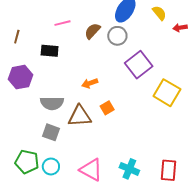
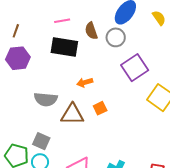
brown semicircle: (92, 31) -> (91, 31), turned -66
black rectangle: (50, 51) -> (64, 47), moved, size x1.5
purple hexagon: (21, 77) -> (18, 58), moved
gray square: (51, 132) -> (41, 141), moved

